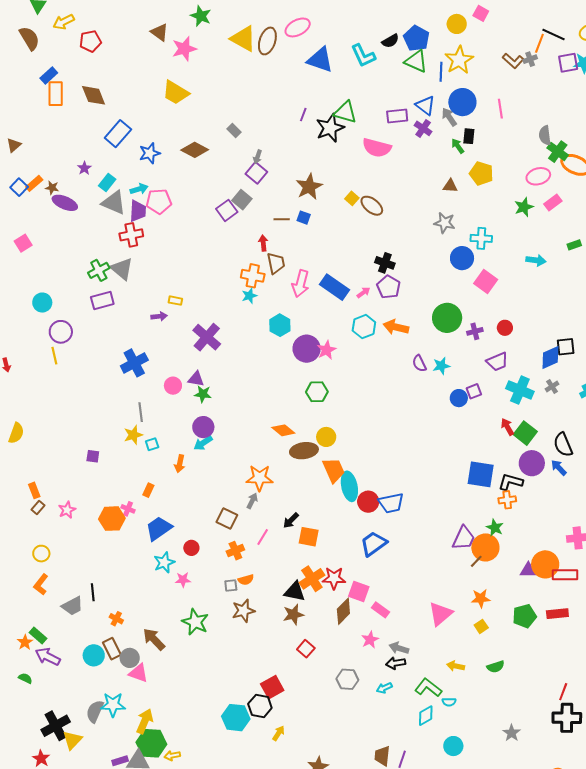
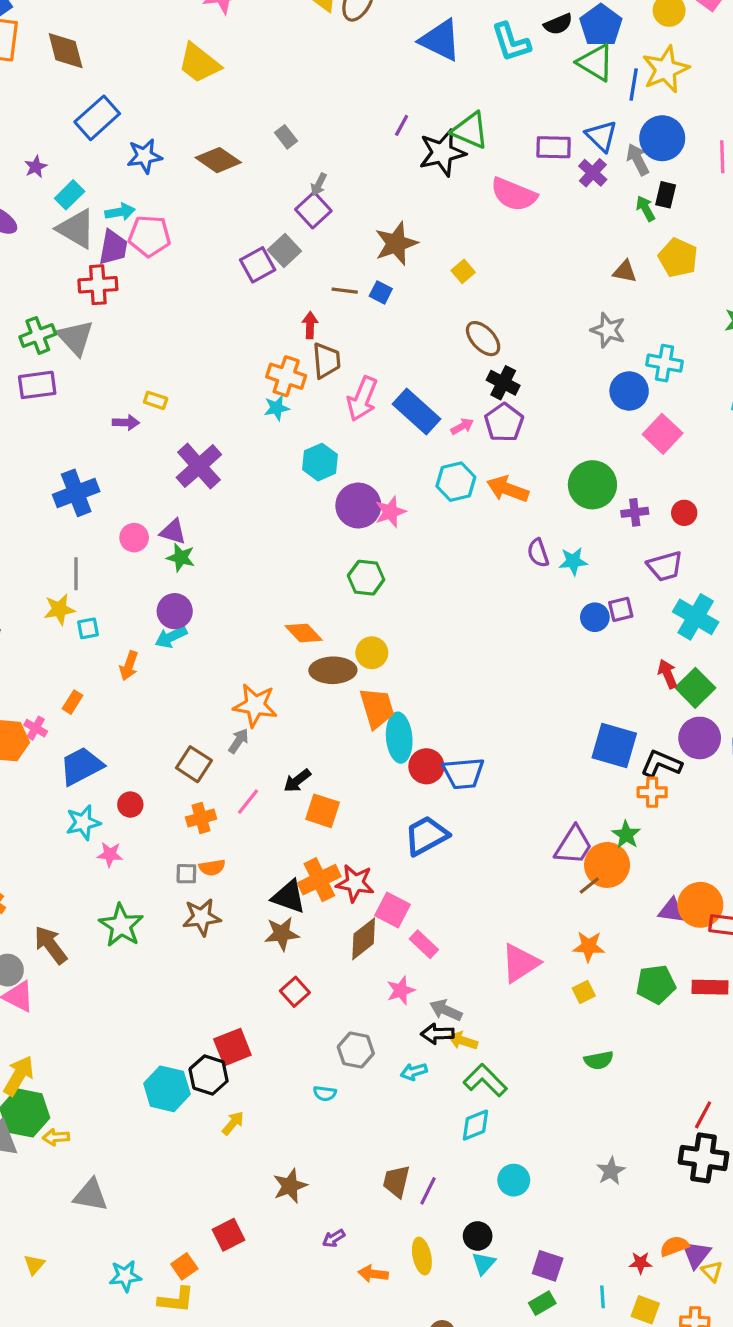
brown ellipse: (372, 206) -> (483, 339), moved
yellow arrow: (456, 666) -> (463, 1041), moved
cyan semicircle: (449, 702) -> (325, 1093), moved

